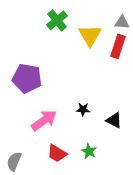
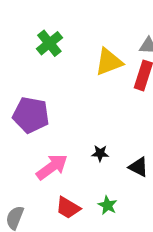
green cross: (57, 20) -> (49, 43), moved
yellow triangle: (90, 35) -> (109, 62), turned 40

